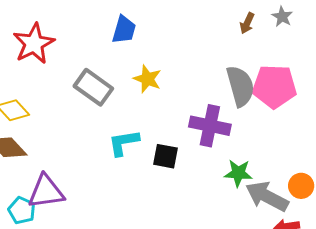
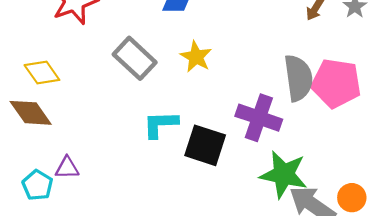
black square: (165, 156) -> (205, 145), size x1.4
green star: (238, 173) -> (284, 174), size x1.5
purple triangle: (46, 192) -> (67, 168), size x0.6

